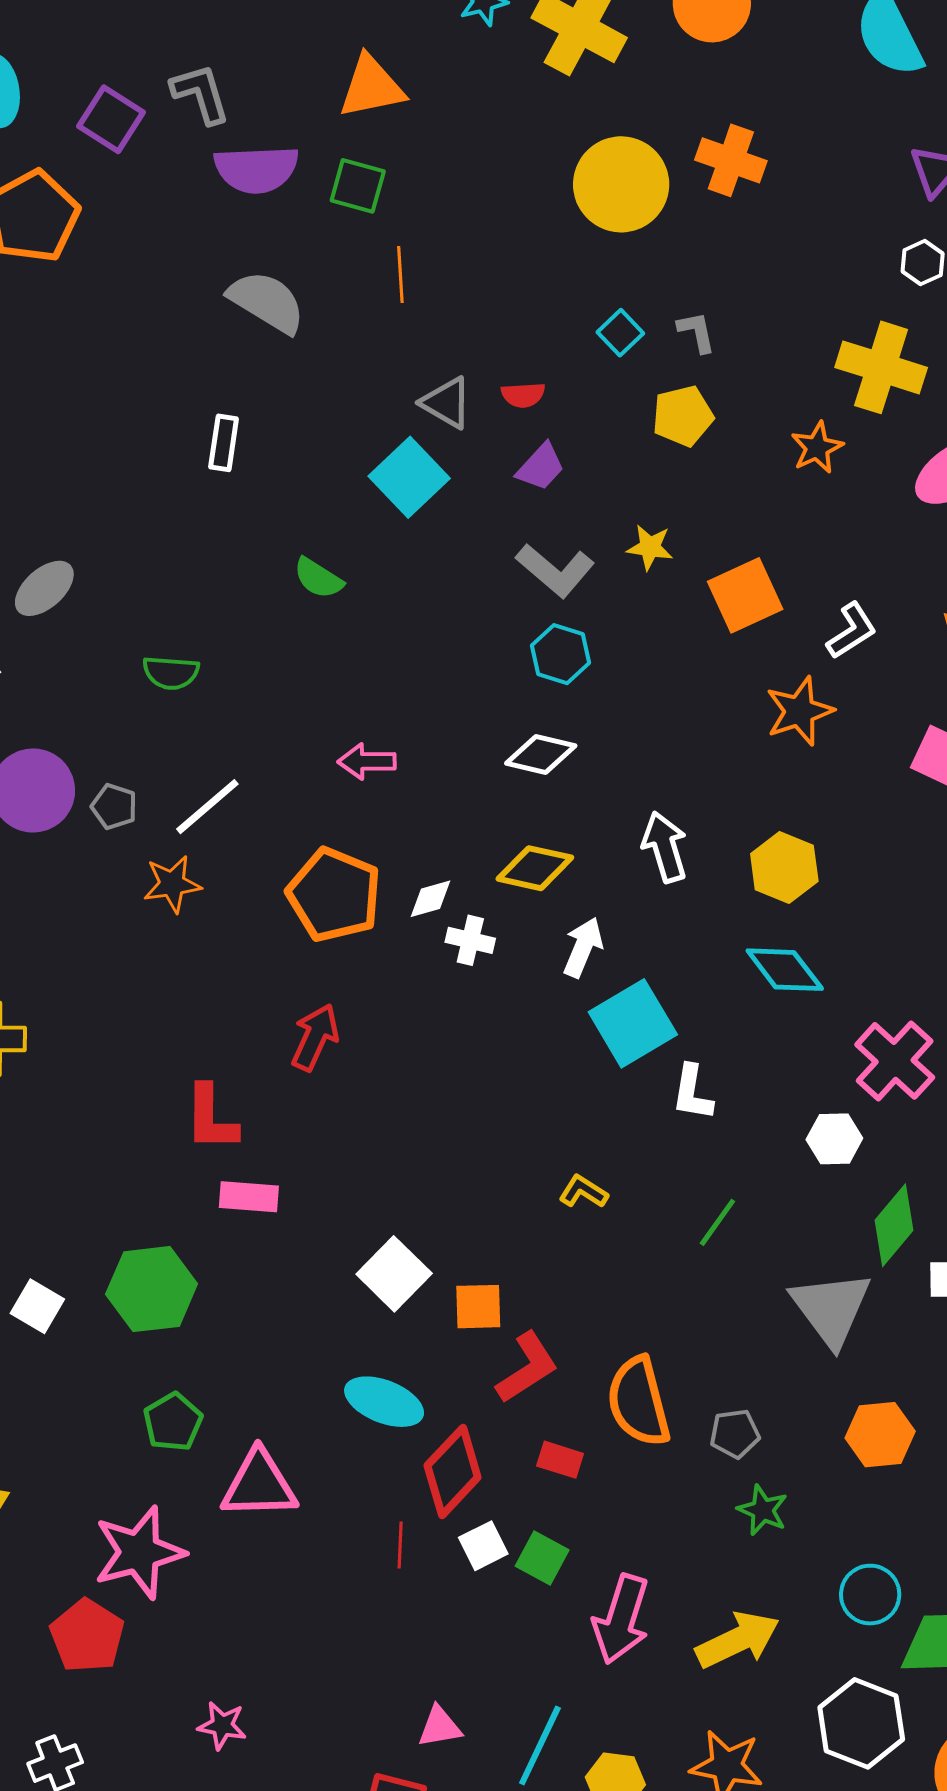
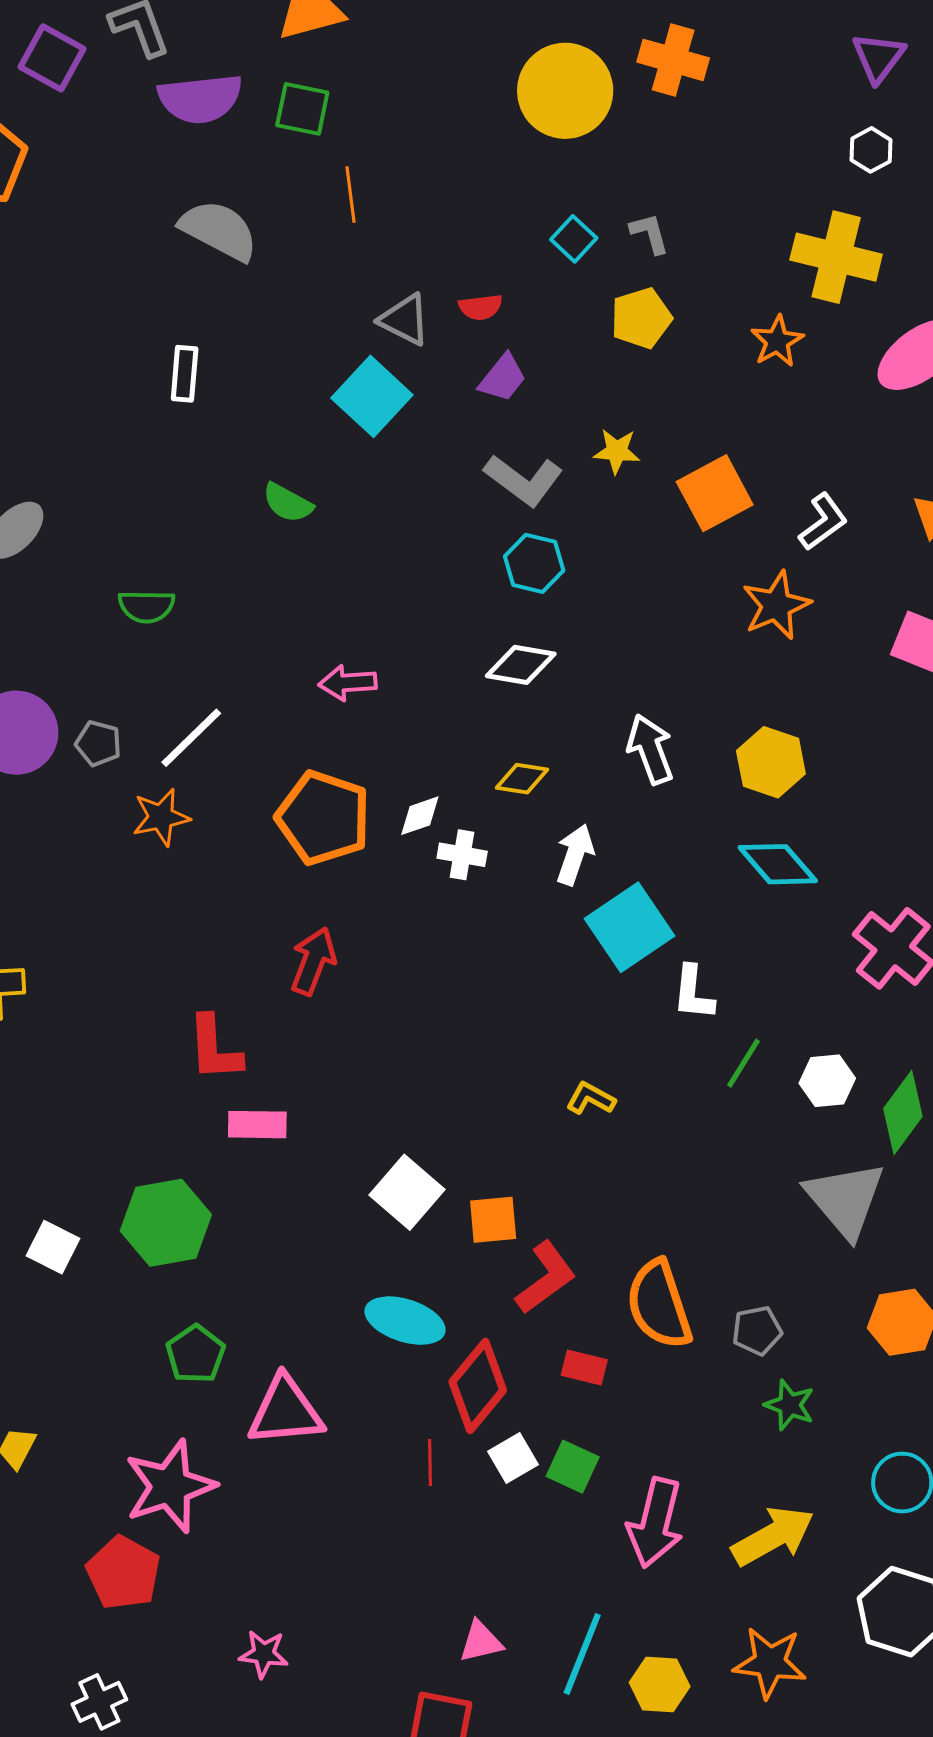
yellow diamond: (535, 868) -> (522, 779), size x0.7
white hexagon: (834, 1139) -> (827, 1081), moved
green line: (717, 1222) -> (743, 1063), moved

